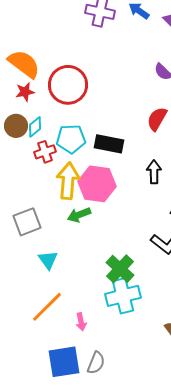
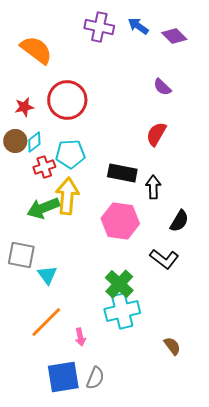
orange semicircle: (24, 64) -> (36, 50), moved
black rectangle: (109, 144) -> (122, 173), moved
pink hexagon: (97, 184) -> (120, 221), moved
green arrow: (79, 215) -> (43, 208), moved, size x1.4
gray square: (27, 222) -> (21, 255), moved, turned 32

